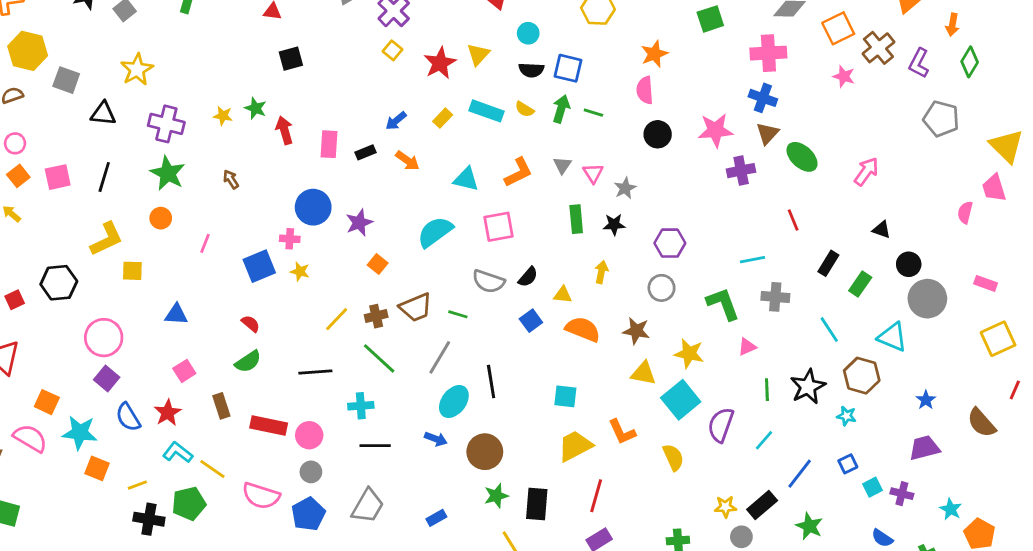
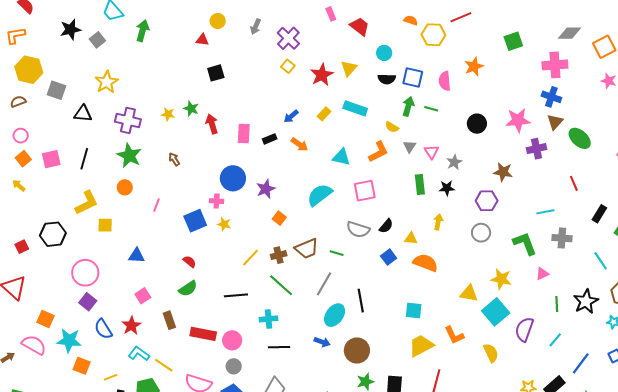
pink semicircle: (645, 90) -> (445, 81), moved
yellow semicircle: (525, 109) -> (392, 127), moved
brown star: (636, 331) -> (503, 172), moved

